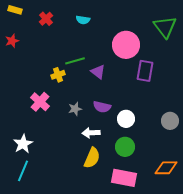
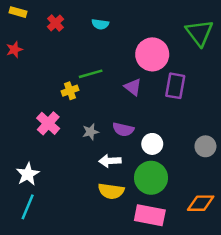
purple triangle: (98, 72) -> (133, 87), moved
green circle: (125, 147) -> (151, 178), size x1.4
yellow semicircle: (92, 158) -> (111, 191), turned 75

